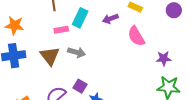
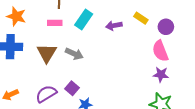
purple circle: (174, 10) -> (166, 27), moved
pink rectangle: (61, 30) -> (55, 23), moved
pink semicircle: (136, 36) -> (160, 51), moved

